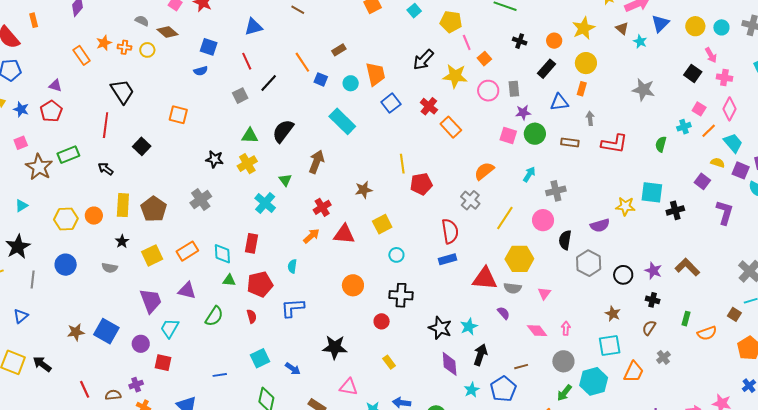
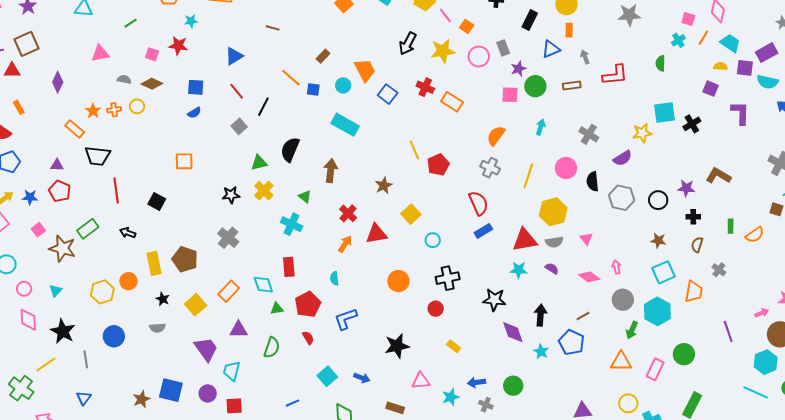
black trapezoid: (122, 91) -> (98, 156), moved, turned 144
gray cross: (556, 191) -> (589, 134), moved, turned -30
cyan star: (469, 327) -> (519, 270), moved, turned -30

